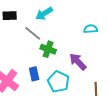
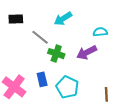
cyan arrow: (44, 14) -> (63, 19), moved
purple arrow: (78, 62) -> (87, 53), moved, turned -72

